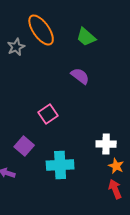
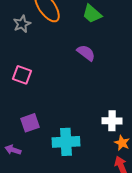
pink square: (48, 114) -> (22, 75), moved, turned -36
purple square: (24, 146) -> (30, 123), turned 30

